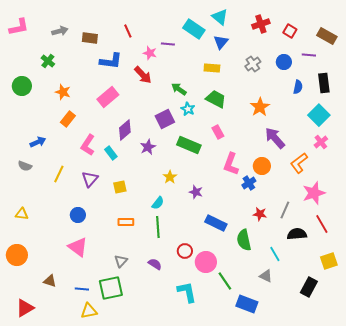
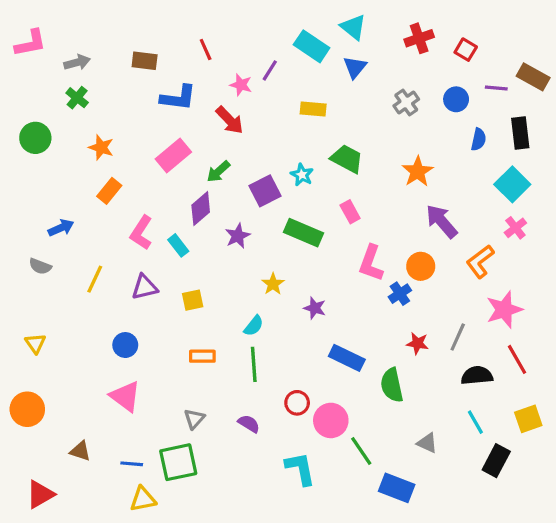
gray arrow: (60, 31) -> (77, 62), moved
brown rectangle: (327, 36) -> (533, 77), moved
purple line: (168, 44) -> (270, 70), turned -64
yellow rectangle: (212, 68) -> (313, 109), moved
green arrow: (179, 89) -> (218, 172), moved, turned -77
purple triangle: (90, 179) -> (145, 287), turned 36
yellow triangle: (22, 214) -> (35, 343), turned 48
cyan line: (275, 254) -> (475, 422), moved

